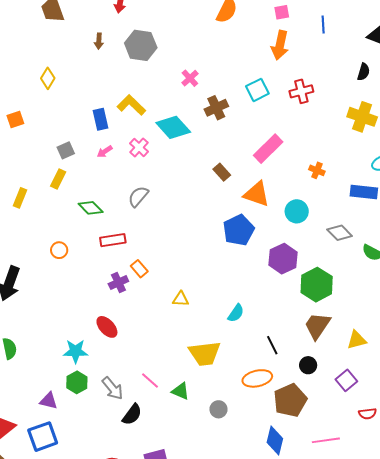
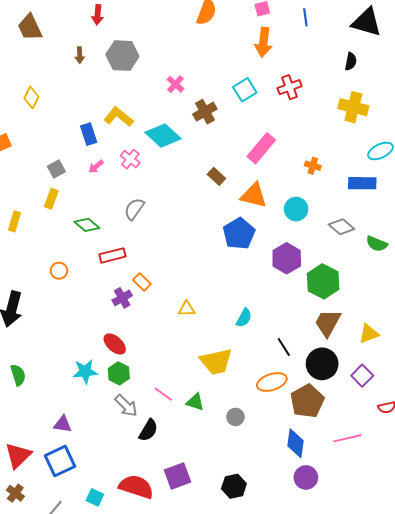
black circle: (308, 365) -> (322, 364), size x1.8
green hexagon: (77, 382) -> (119, 373), moved

